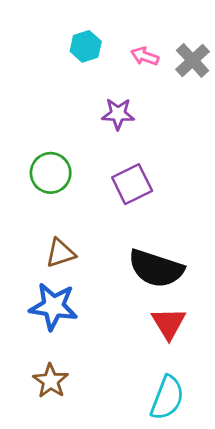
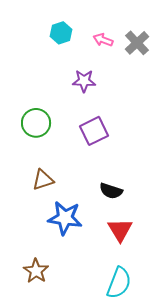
black semicircle: (156, 268) -> (111, 191), size x0.6
blue star: (53, 306) -> (65, 218), moved

